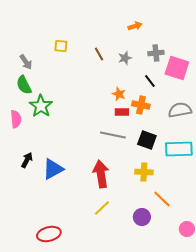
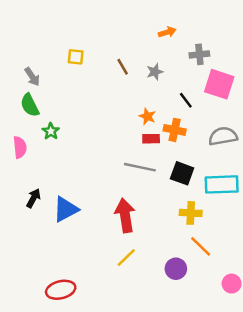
gray cross: (156, 53) -> (199, 54), moved
green star: (41, 106) -> (51, 131), size x0.6
yellow cross: (144, 172) -> (191, 213), moved

